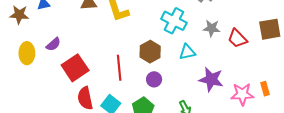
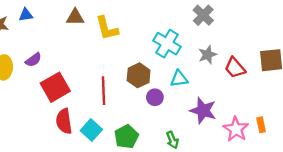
gray star: (212, 28) -> (208, 55), turned -30
purple circle: (154, 79) -> (155, 97), moved
pink star: (242, 94) -> (236, 129), turned 30

